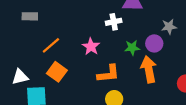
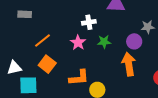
white cross: (114, 22) -> (89, 22), moved
green star: (132, 48) -> (104, 42), moved
orange L-shape: (108, 74) -> (79, 78), moved

